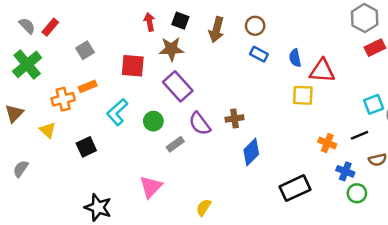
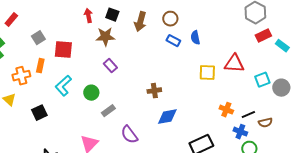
blue semicircle: (295, 58) -> (195, 38), moved
red square: (133, 66) -> (63, 50), moved
red triangle: (322, 71) -> (234, 64), moved
orange rectangle: (88, 86) -> (40, 66), turned -56
purple rectangle: (178, 86) -> (110, 66), size x0.6
purple semicircle: (200, 124) -> (129, 135), moved
black line: (359, 135) -> (248, 115), moved
blue diamond: (251, 152) -> (167, 117), turned 35

